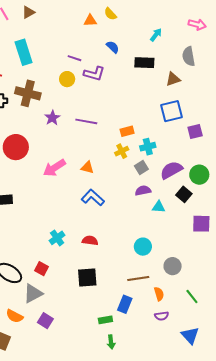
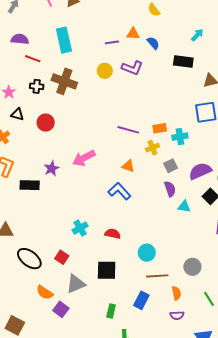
orange triangle: (90, 20) -> (133, 34), moved
purple line: (74, 58) -> (112, 42), moved, turned -32
purple star: (52, 118) -> (52, 168), moved
purple line: (86, 121) -> (128, 130), moved
red circle: (16, 147) -> (46, 123), moved, size x0.7
cyan cross: (148, 147) -> (180, 137), moved
orange triangle: (87, 167) -> (128, 166), moved
purple semicircle: (143, 191) -> (170, 189), turned 77
cyan circle: (143, 247) -> (147, 253), moved
gray triangle: (33, 293) -> (76, 284), moved
orange semicircle: (15, 316) -> (45, 292), moved
green rectangle: (105, 320) -> (111, 311), moved, turned -72

